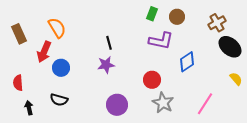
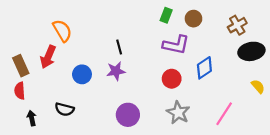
brown rectangle: (19, 34) -> (21, 66), moved
black ellipse: (230, 47) -> (251, 51), turned -50
blue circle: (61, 68) -> (82, 74), moved
red circle: (152, 80) -> (172, 79), moved

